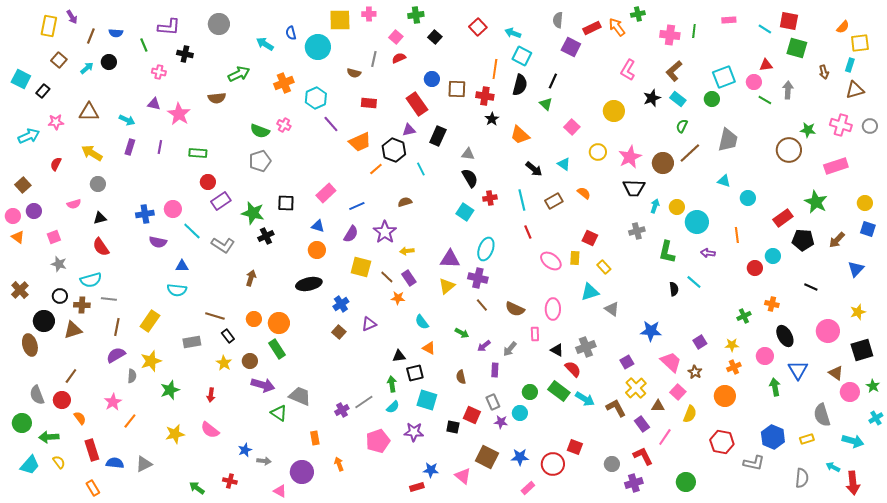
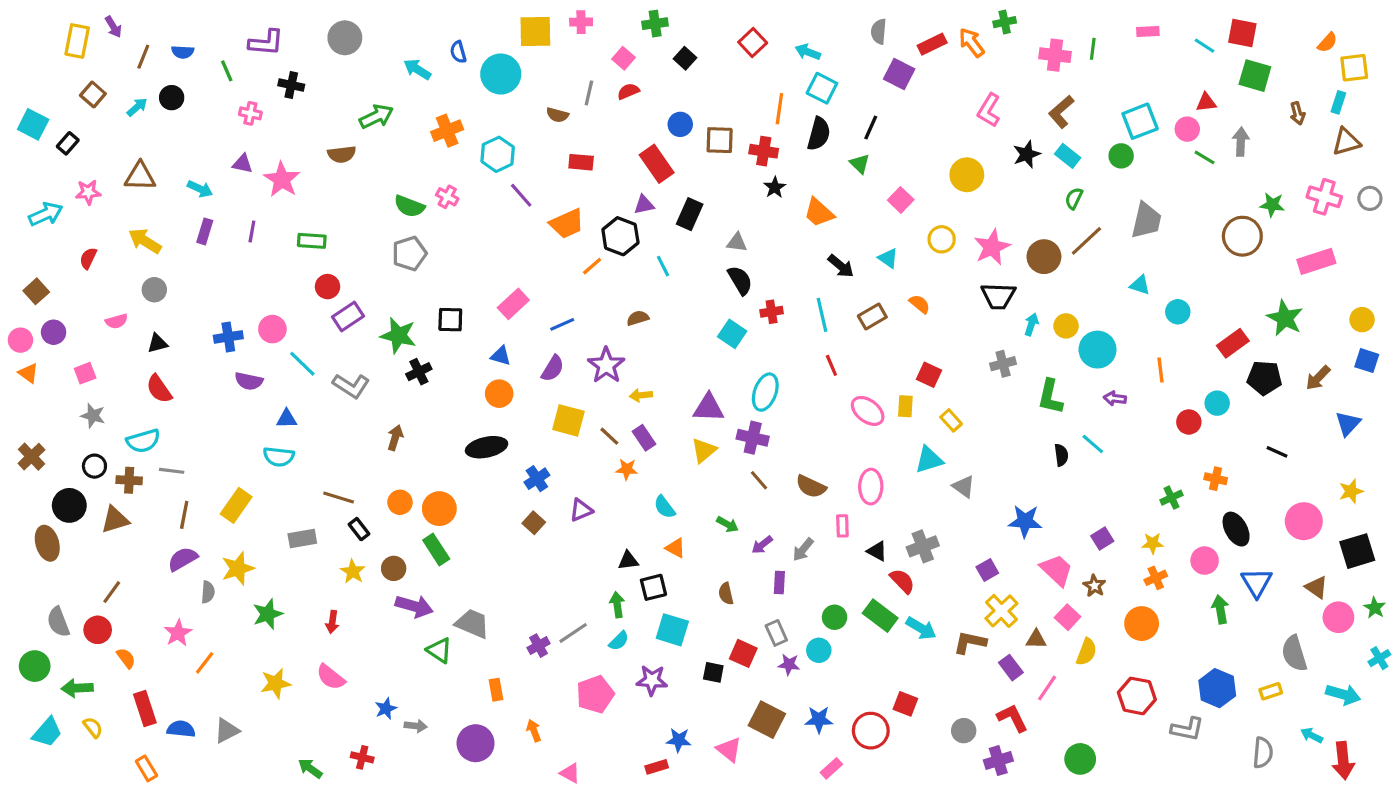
brown L-shape: (616, 408) -> (970, 642), turned -50
pink triangle: (280, 491) -> (570, 773), moved

